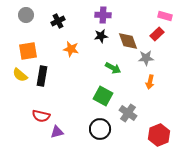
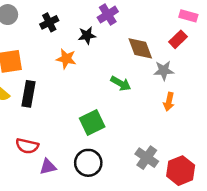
purple cross: (103, 15) -> (108, 15), turned -35
black star: (101, 36) -> (87, 35), moved
green square: (103, 96) -> (92, 122), moved, turned 36
gray cross: (128, 113) -> (147, 158), moved
black circle: (100, 129) -> (88, 163), moved

